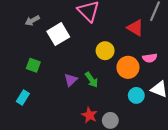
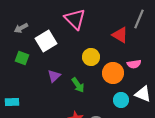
green square: (33, 65) -> (22, 58), moved
purple triangle: (71, 80) -> (54, 76), moved
cyan rectangle: (23, 98) -> (12, 102), turned 56

